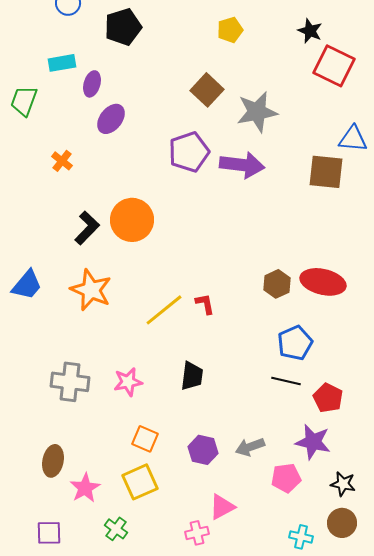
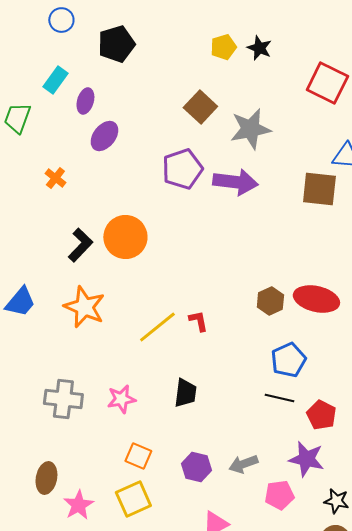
black star: (310, 31) -> (259, 48), moved
cyan rectangle: (62, 63) -> (55, 80), turned -44

